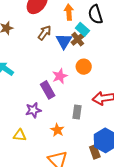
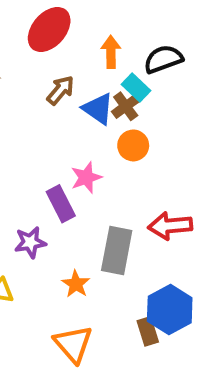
black semicircle: (95, 14) -> (163, 59), turned 84
blue triangle: (64, 41) -> (98, 109), turned -30
orange circle: (84, 67) -> (133, 145), moved
gray rectangle: (77, 112) -> (117, 251), size x1.6

